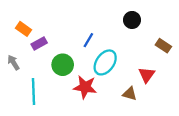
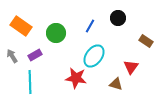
orange rectangle: (23, 29) -> (21, 26), size x1.5
blue line: (88, 40) -> (90, 26), moved
purple rectangle: (39, 43) -> (35, 55), moved
green circle: (63, 65) -> (56, 33), moved

